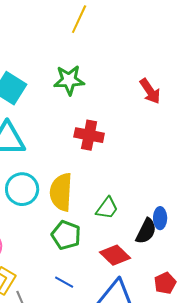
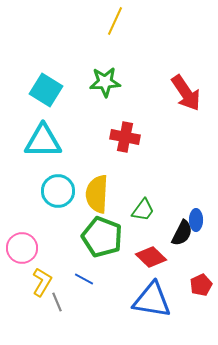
red arrow: (150, 91) -> (186, 93), size x1.4
green pentagon: (66, 235) -> (102, 237), size x1.4
blue line: (64, 282) -> (84, 279), moved

